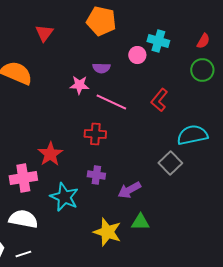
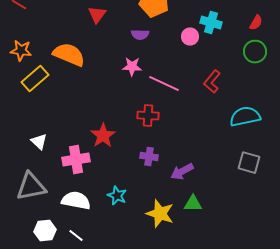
purple semicircle: (101, 68) -> (140, 35), moved
gray square: (170, 163) -> (249, 163), moved, turned -30
cyan star: (64, 197) -> (117, 196), moved, size x0.7
white line: (23, 254) -> (76, 236), turned 56

